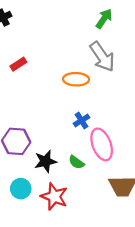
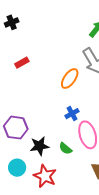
orange ellipse: (76, 79) -> (70, 78), turned -60

